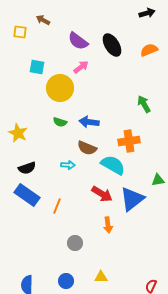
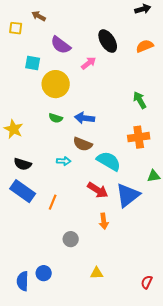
purple semicircle: (78, 41) -> (61, 45), moved
pink arrow: (81, 67) -> (89, 63), moved
orange cross: (129, 141) -> (139, 137), moved
black semicircle: (27, 168) -> (23, 164), turned 36
blue circle: (66, 281) -> (44, 273), moved

